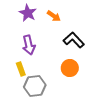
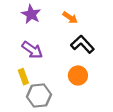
orange arrow: (54, 16) -> (70, 18), moved
purple arrow: (29, 45) -> (32, 50), turned -42

